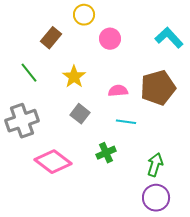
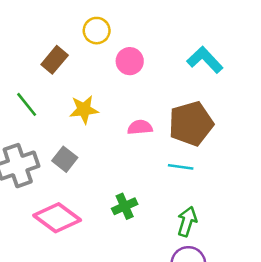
yellow star: (74, 77) -> (84, 110), turned 30
gray square: (80, 114) -> (65, 159), moved
cyan line: (126, 122) -> (181, 167), moved

